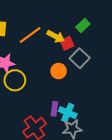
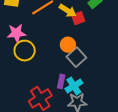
gray square: (80, 58) -> (76, 57), moved
cyan cross: (68, 113) -> (74, 86), turned 30

